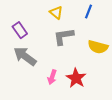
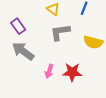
red star: (76, 78) -> (72, 72), turned -30

